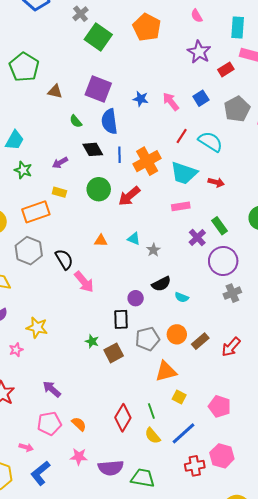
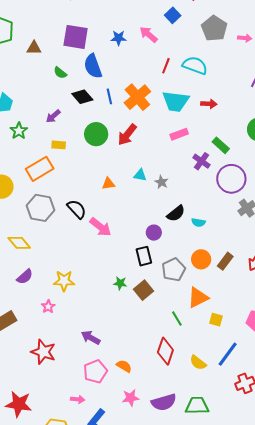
blue square: (201, 98) -> (173, 15), moved
green star: (23, 170) -> (19, 131), turned 30
green line: (151, 411) -> (177, 319), moved

